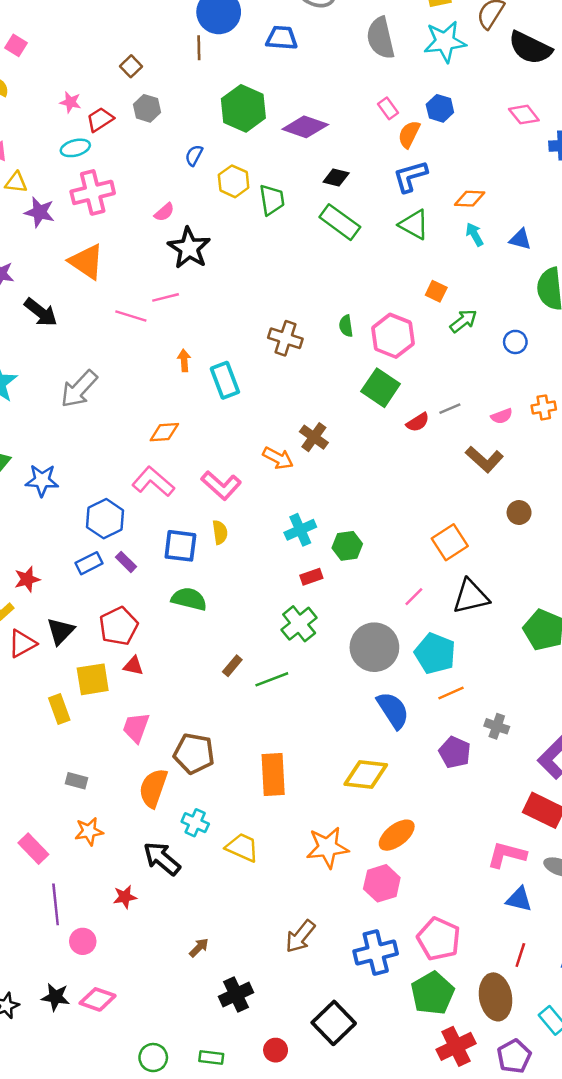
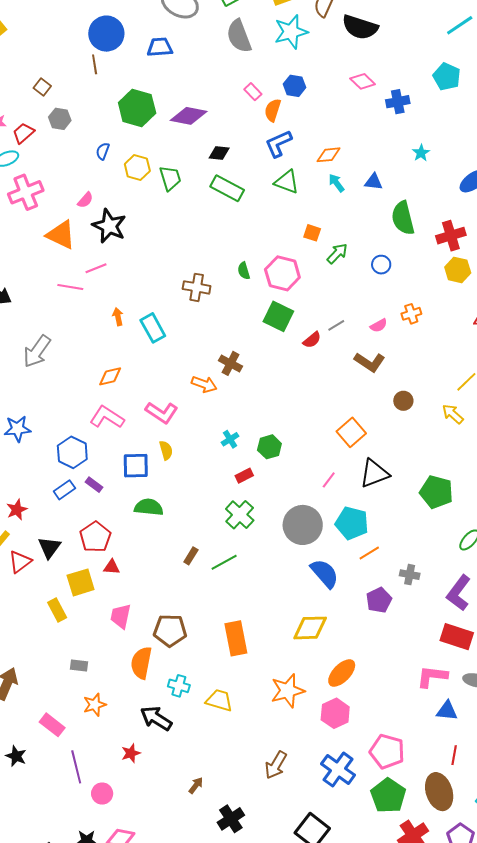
orange triangle: (86, 262) -> (61, 235), moved
cyan cross: (300, 530) -> (230, 439), size x0.7
purple pentagon: (455, 752) -> (379, 600), turned 30
blue cross: (376, 952) -> (338, 769), turned -32

